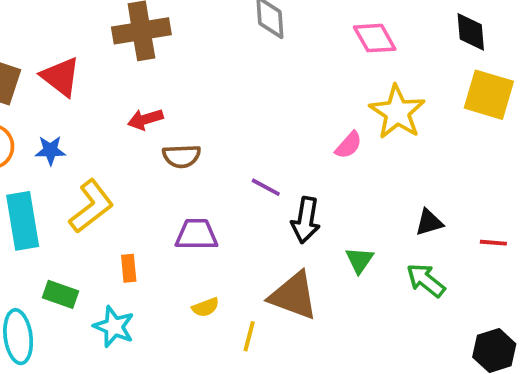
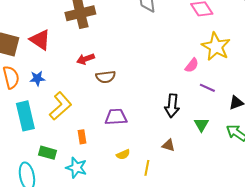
purple line: (266, 187) -> (207, 88), moved
brown triangle: (294, 296) -> (168, 145), size x0.5

